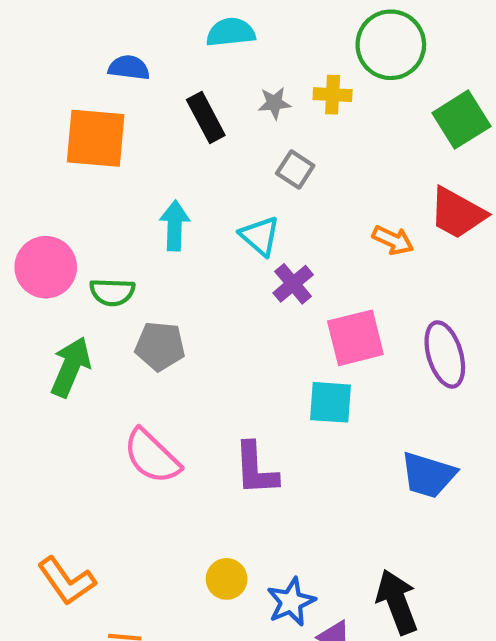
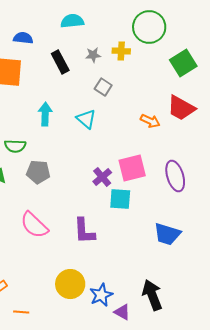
purple cross: (293, 284) -> (102, 177), moved
yellow circle: (227, 579) -> (70, 284), size x1.5

